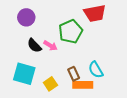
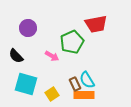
black semicircle: (34, 46) -> (16, 56), moved
cyan semicircle: (96, 70) -> (87, 80), moved

